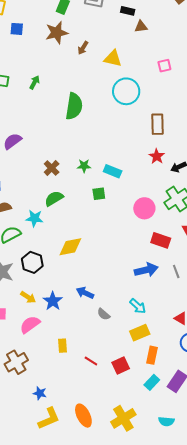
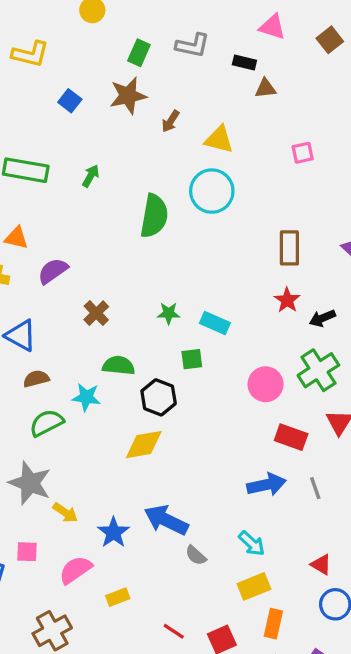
blue square: (17, 29) -> (70, 101), moved, turned 32
cyan circle: (126, 91) -> (212, 191), moved
brown cross: (52, 168) -> (96, 313), moved
green semicircle: (54, 198) -> (119, 366), turned 36
black hexagon: (32, 262) -> (159, 397), moved
blue arrow: (85, 293) -> (166, 520), size x1.5
yellow arrow: (28, 297) -> (65, 513), moved
yellow rectangle: (63, 346) -> (118, 597), moved, turned 72

